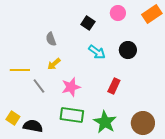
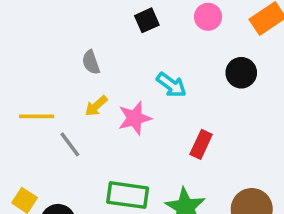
black square: (88, 23) -> (147, 20), moved, turned 32
black circle: (128, 50) -> (241, 73), moved
pink star: (71, 87) -> (135, 118), moved

